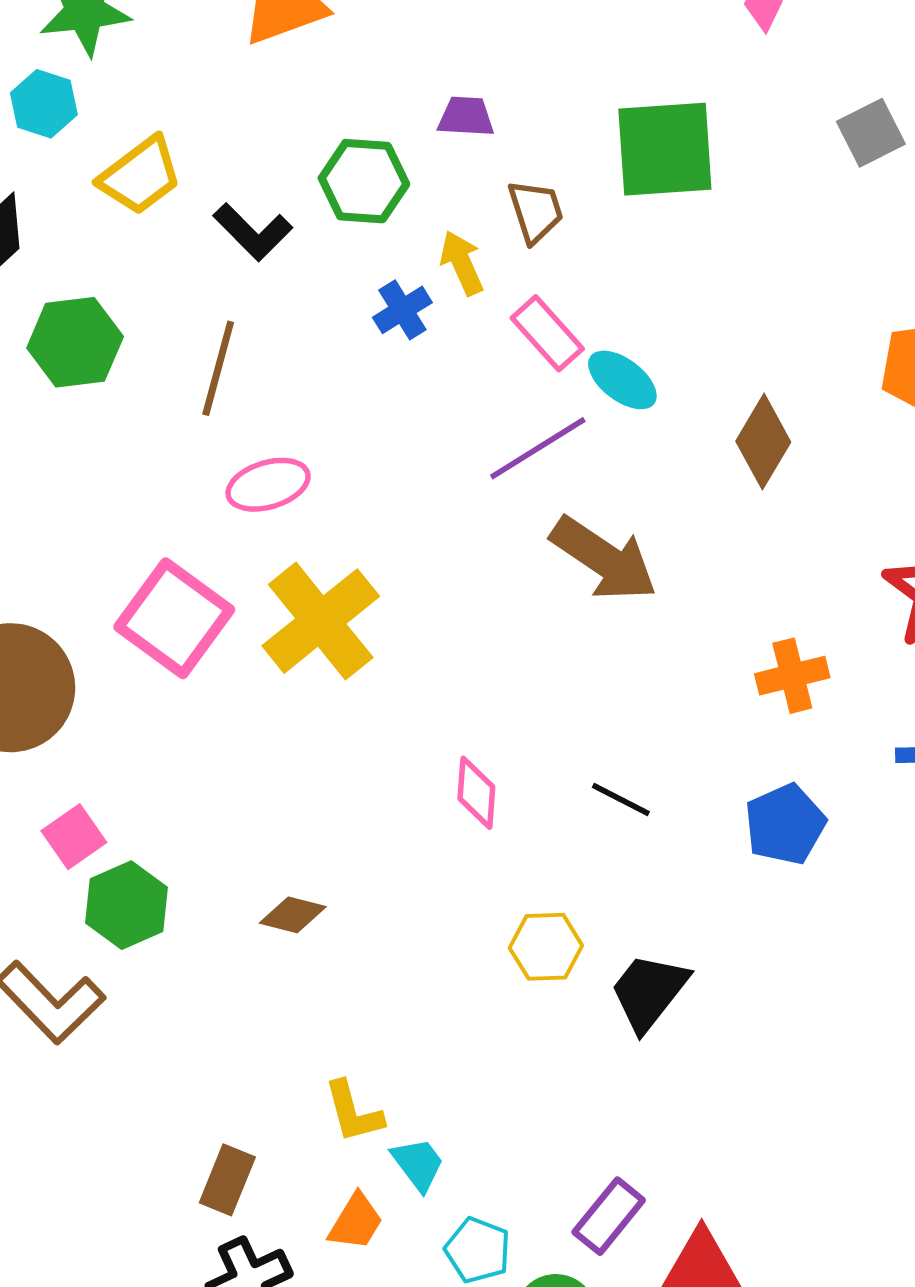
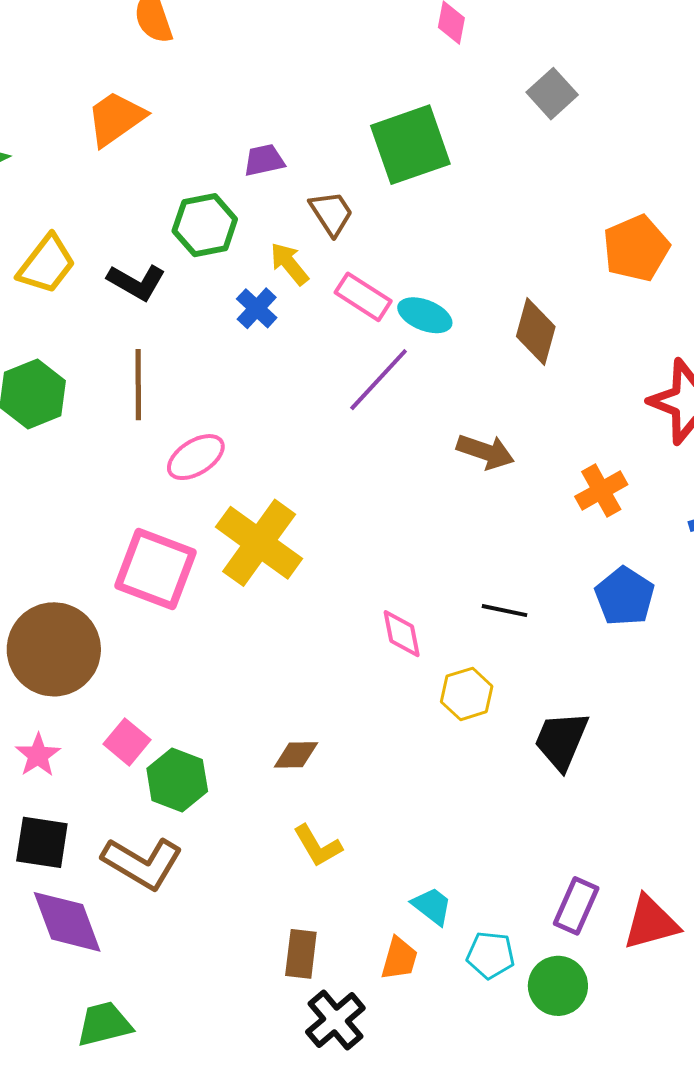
brown arrow: (604, 559) -> (485, 452), moved, size x0.7
yellow hexagon: (546, 947) -> (467, 694), moved
yellow L-shape: (353, 1112) -> (318, 846), moved

